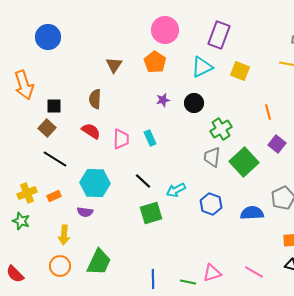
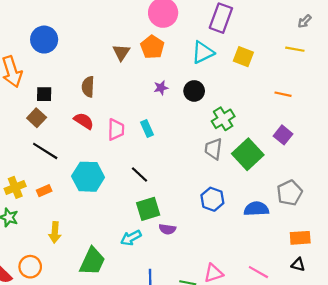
blue circle: (48, 37) -> (44, 40), moved
brown triangle: (114, 65) -> (121, 52), moved
orange line: (268, 112) -> (283, 94), moved, turned -63
cyan arrow: (176, 190) -> (131, 238), moved
purple semicircle: (85, 212) -> (167, 229), moved
orange circle: (60, 266) -> (30, 267), moved

